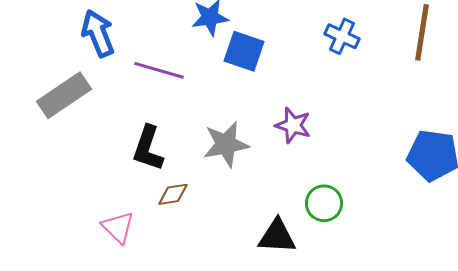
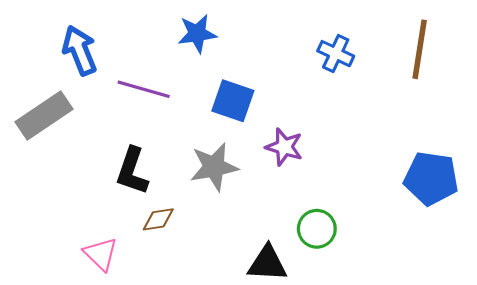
blue square: (244, 51) -> (233, 101), moved

